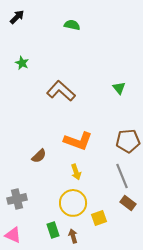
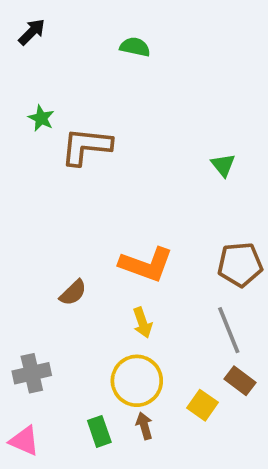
brown L-shape: (61, 91) -> (86, 146), moved, turned -36
yellow square: (99, 218) -> (202, 405), moved, turned -35
brown arrow: (73, 236) -> (144, 426), moved

